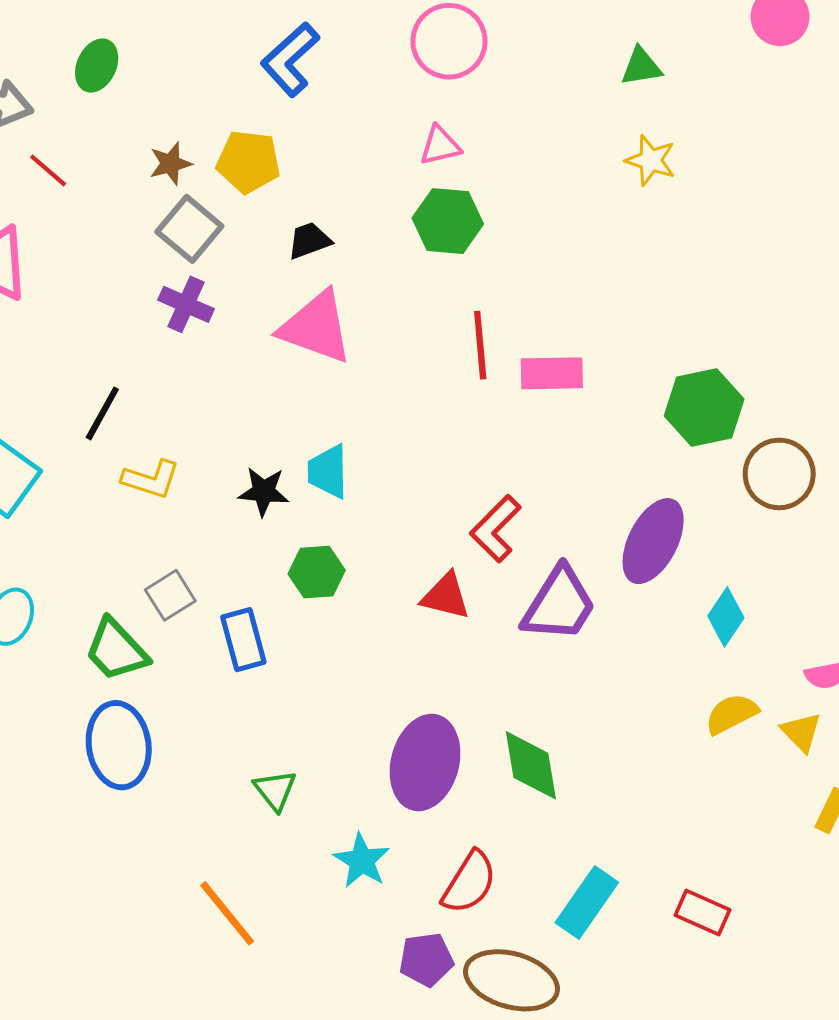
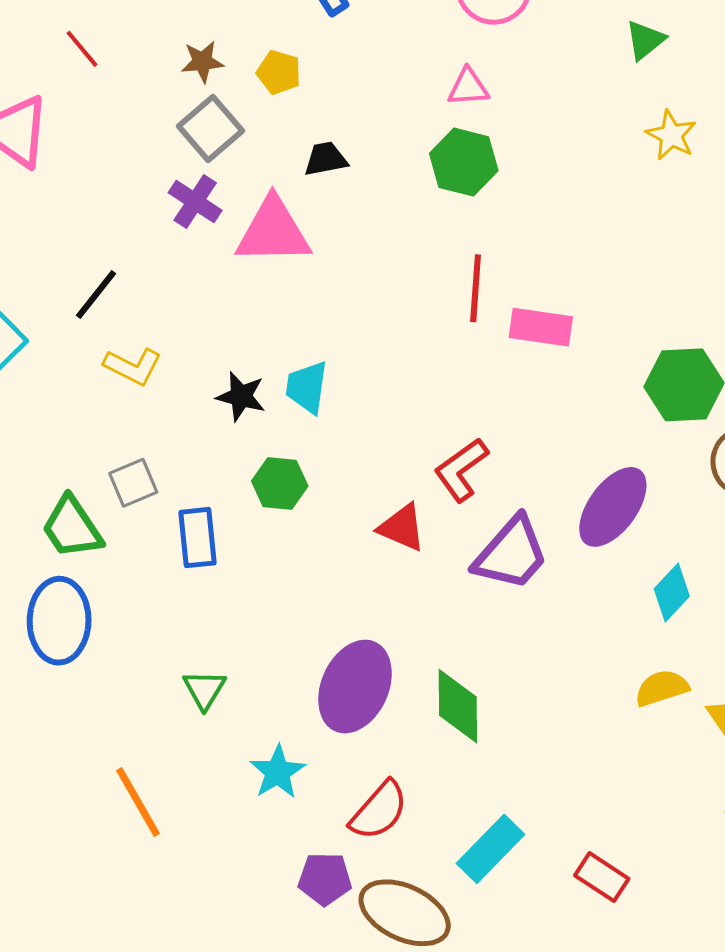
green triangle: (641, 67) -> (645, 40), moved, turned -39
yellow pentagon: (248, 162) -> (279, 72), size x0.7
pink triangle: (316, 327) -> (273, 231), moved, turned -30

